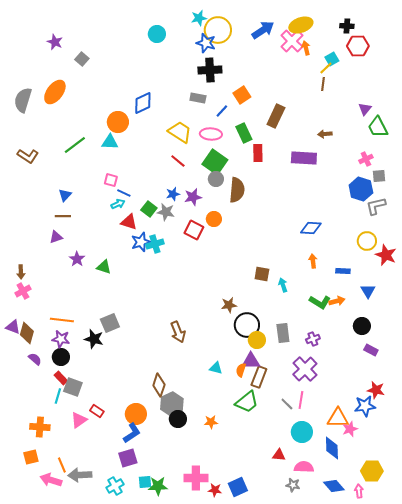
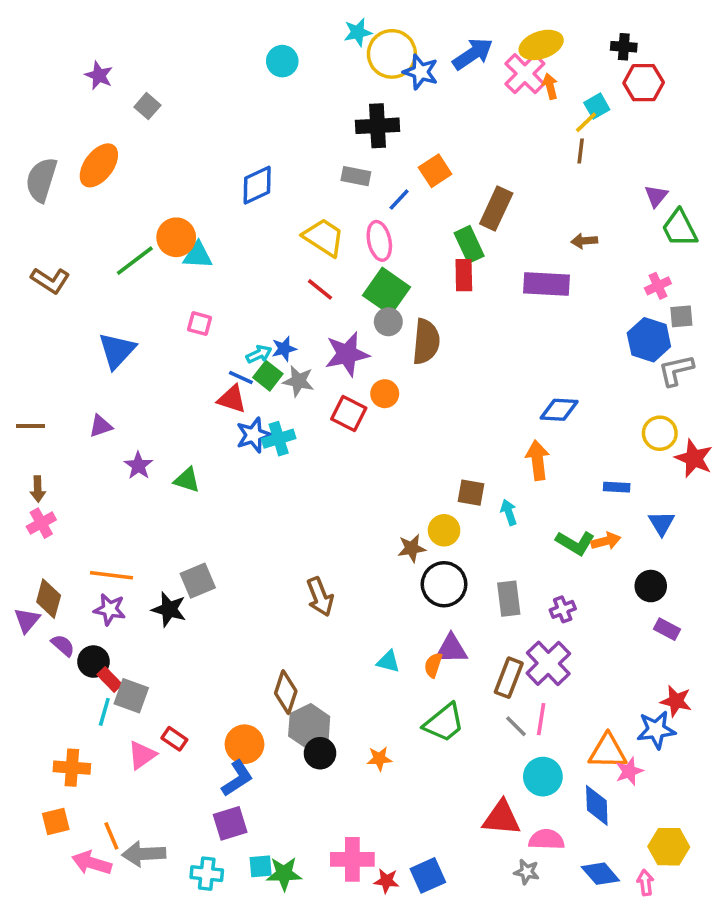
blue star: (206, 43) -> (421, 72), moved
orange circle: (118, 122) -> (176, 237), moved
green rectangle: (244, 133) -> (469, 244), moved
pink ellipse: (211, 134) -> (379, 241), turned 75
blue line: (124, 193) -> (241, 377), moved
blue star: (173, 194) -> (284, 349), moved
blue triangle: (65, 195) -> (117, 351), size x1.6
purple star: (193, 197) -> (347, 354), size x1.4
cyan arrow: (118, 204) -> (259, 354), moved
brown line: (63, 216) -> (31, 426), moved
orange arrow: (313, 261) -> (538, 460), moved, size x1.5
purple triangle: (13, 327) -> (27, 620), moved, turned 49
yellow circle: (257, 340) -> (444, 530), moved
black circle: (61, 357) -> (93, 662), moved
brown rectangle: (259, 377) -> (509, 678), moved
red triangle: (279, 455) -> (502, 818), size x1.6
cyan cross: (115, 486) -> (207, 874), turned 36

